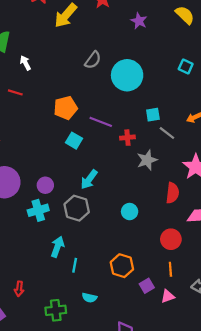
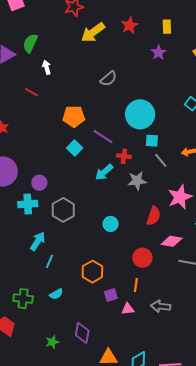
cyan circle: (127, 75) -> (140, 114), moved
cyan arrow: (89, 179) -> (104, 172), moved
cyan semicircle: (89, 298) -> (56, 294), turned -56

